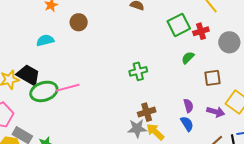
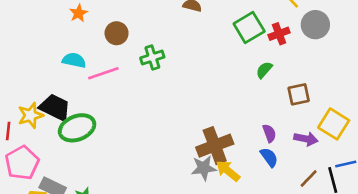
cyan semicircle: (45, 40) -> (74, 60), turned 30
gray circle: (229, 42) -> (315, 25), moved
green cross: (138, 71) -> (152, 57), moved
pink line: (68, 88) -> (103, 73), moved
brown cross: (147, 112) -> (215, 146), size x1.5

